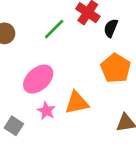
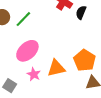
green line: (54, 29) -> (23, 19), moved
orange pentagon: (116, 68) -> (85, 60), moved

